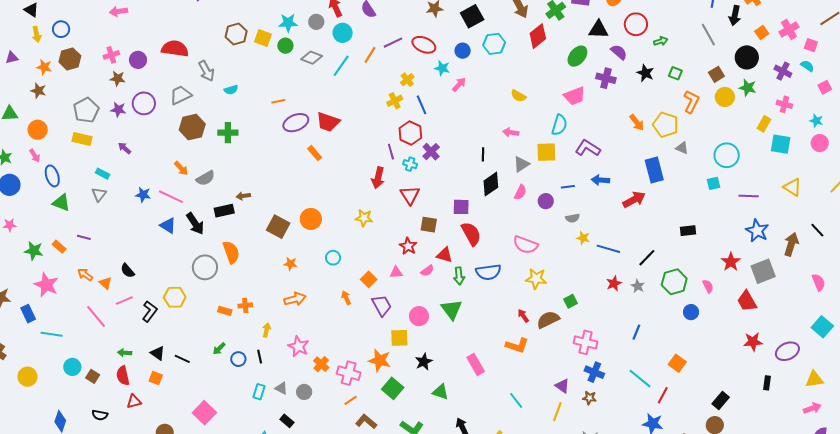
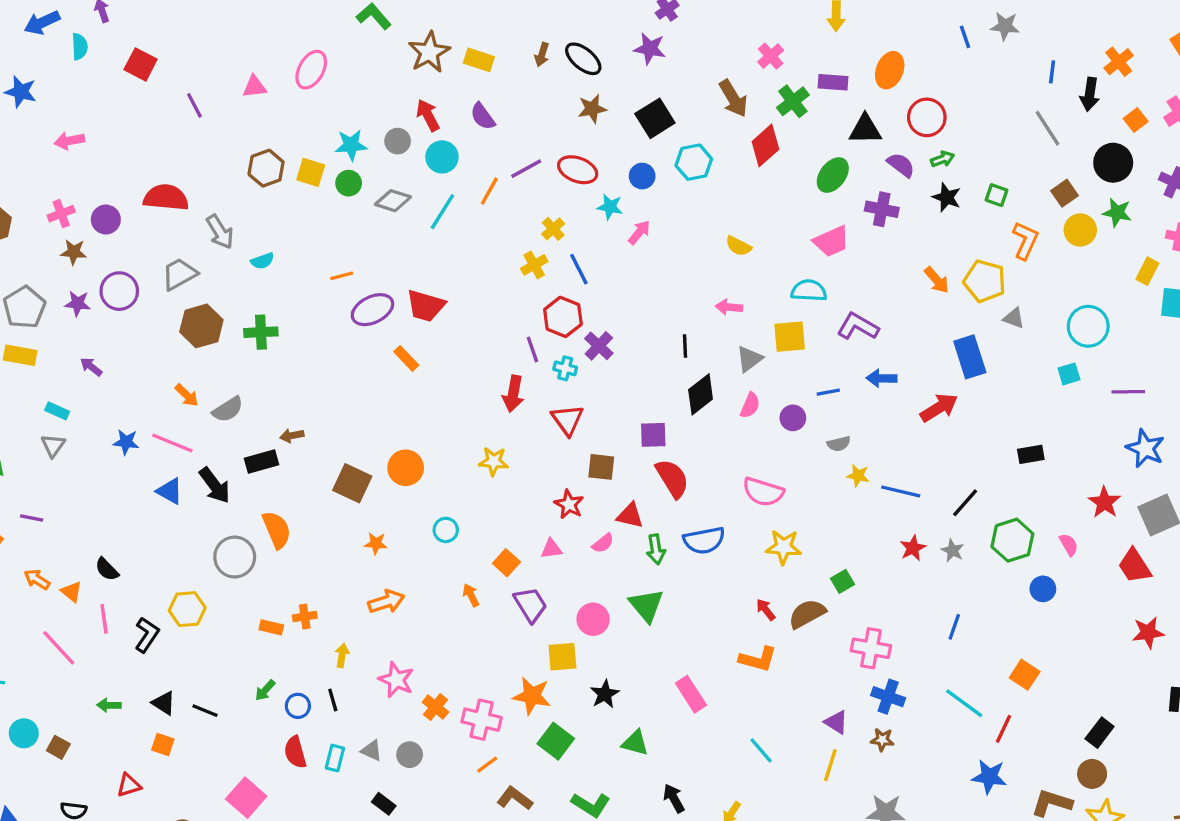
green arrow: (661, 41) -> (943, 159), moved
cyan semicircle: (559, 125) -> (809, 291), turned -100
pink line: (124, 301) -> (104, 619), turned -72
red semicircle: (123, 376) -> (295, 752), moved

